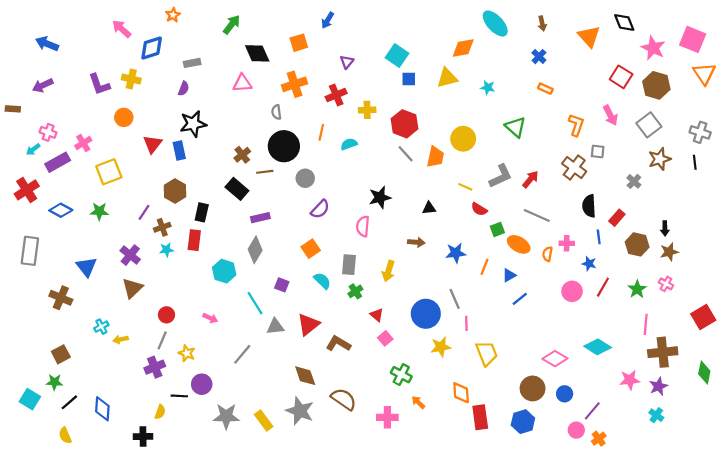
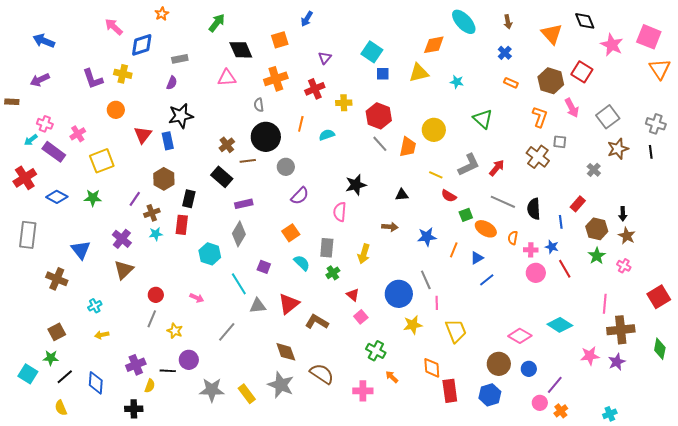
brown hexagon: (656, 85) -> (551, 81), moved
purple rectangle: (58, 162) -> (54, 152), turned 65
black semicircle: (589, 206) -> (534, 209), moved
pink cross: (567, 243) -> (531, 250), moved
brown star: (669, 252) -> (627, 236), turned -30
red line: (603, 287) -> (565, 269), turned -60
green star: (637, 289) -> (597, 256), moved
yellow arrow: (121, 339) -> (102, 335), moved
purple cross: (155, 367) -> (136, 365), moved
cyan cross: (656, 415) -> (610, 414), moved, turned 32

